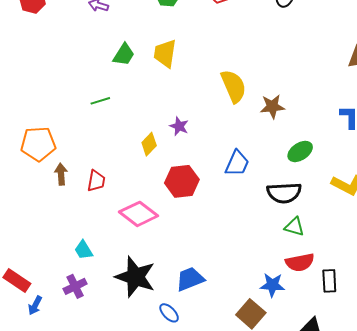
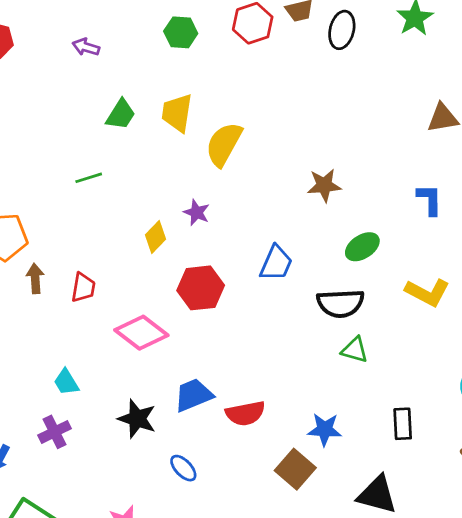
yellow semicircle: (234, 86) -> (224, 144), moved, turned -128
red semicircle: (300, 262) -> (245, 413), moved
black star: (135, 277) -> (137, 419), size x0.7
blue trapezoid: (190, 279) -> (193, 395), moved

